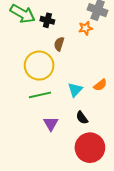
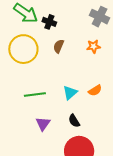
orange star: (85, 28) -> (94, 46), moved
yellow circle: (39, 66) -> (23, 49), moved

